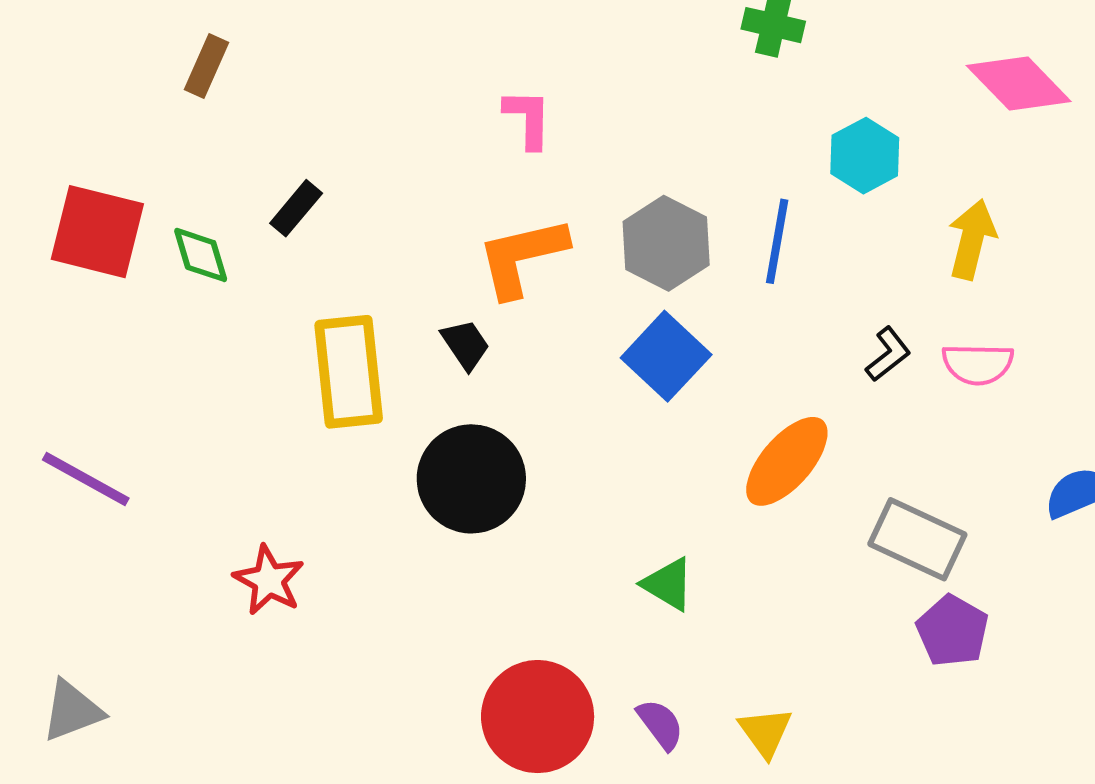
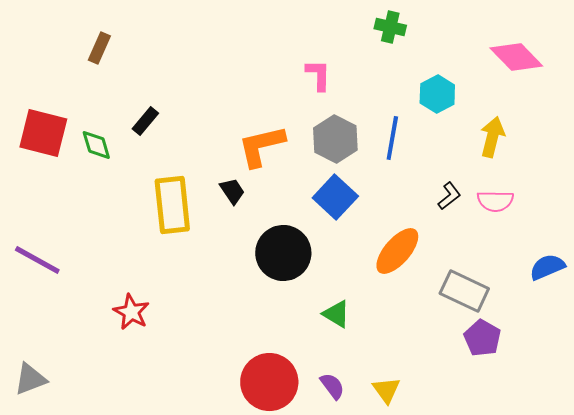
pink L-shape: (528, 119) -> (318, 75), moved
black circle: (471, 479) -> (283, 253), moved

